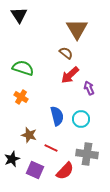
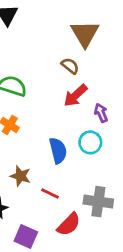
cyan circle: (81, 119) -> (90, 142), moved
purple square: (35, 170) -> (26, 236), moved

